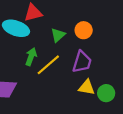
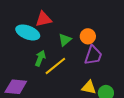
purple trapezoid: (82, 62) -> (93, 55), moved

